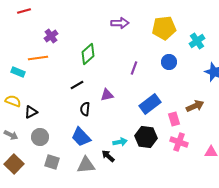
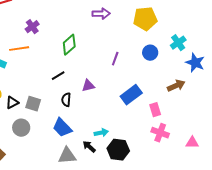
cyan cross: (197, 41) -> (178, 43), moved
brown arrow: (195, 106) -> (176, 86), moved
black hexagon: (146, 137) -> (118, 150), moved
gray square: (52, 162) -> (33, 104), moved

